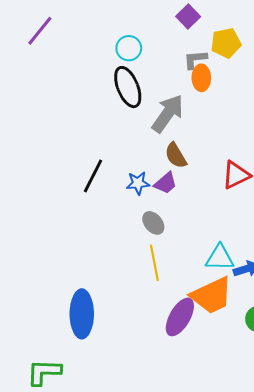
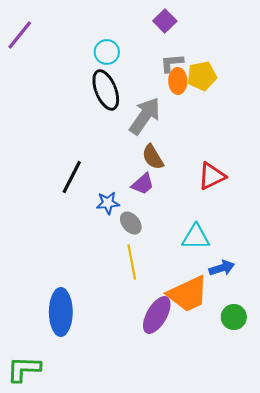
yellow pentagon: (226, 43) -> (202, 76), moved
blue star: (138, 183) -> (108, 203), moved
cyan triangle: (220, 258) -> (196, 237), moved

